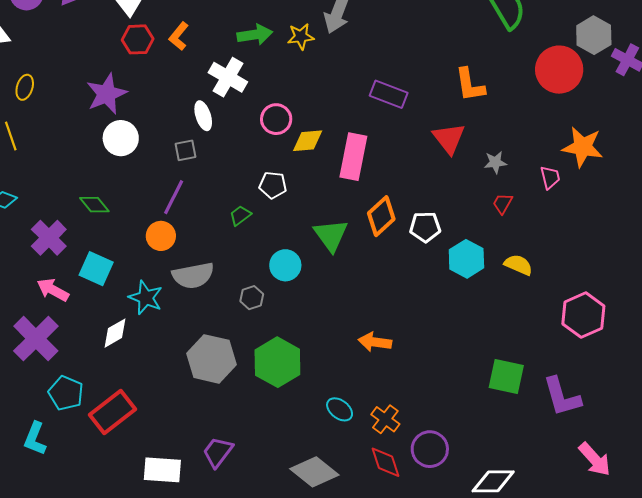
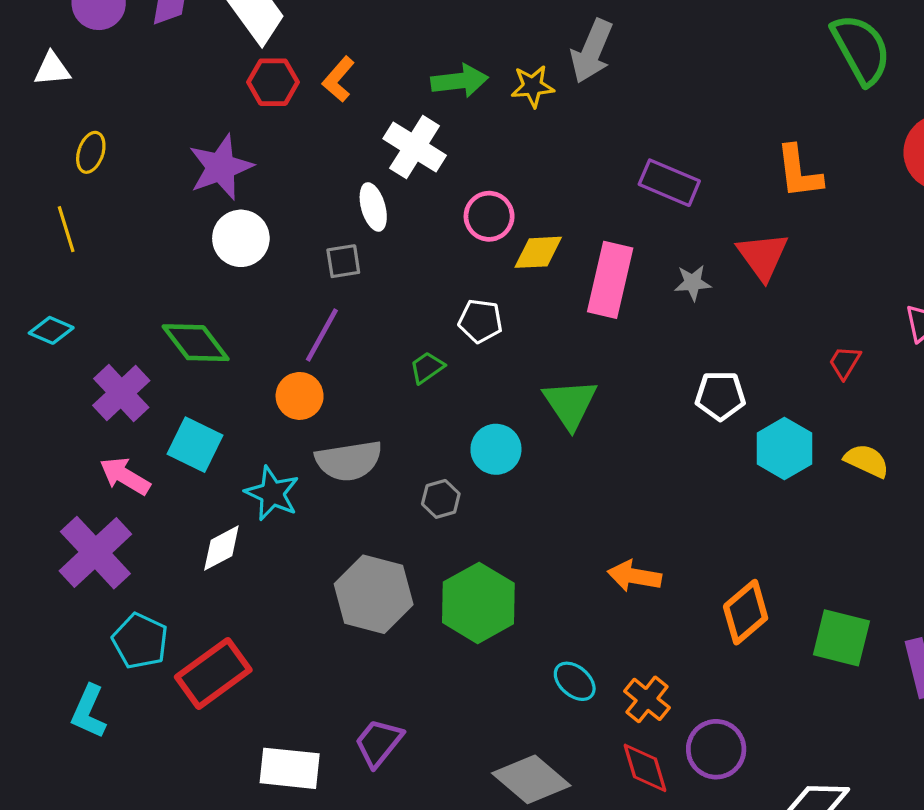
gray star: (495, 162) -> (693, 283), moved
green diamond: (94, 205) -> (196, 343), size x1.4
orange diamond: (381, 216) -> (746, 612), moved

